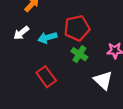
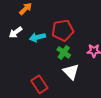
red rectangle: (46, 77) -> (39, 84), moved
white triangle: (103, 80) -> (71, 72), moved

